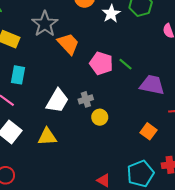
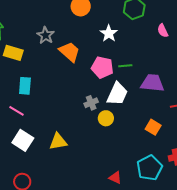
white star: (111, 14) -> (109, 33), moved
gray star: (45, 24) -> (46, 35), size x0.7
green line: (125, 64) -> (125, 66), turned -40
white trapezoid: (57, 101) -> (117, 94), moved

